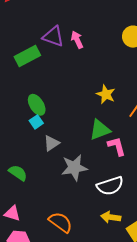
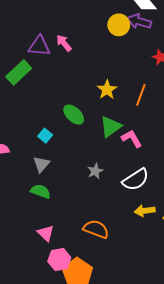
yellow star: (106, 94) -> (107, 90), turned 30
green ellipse: (37, 105) -> (74, 115), moved
gray triangle: (51, 143) -> (41, 164), moved
gray star: (74, 168) -> (95, 171), size x0.6
pink triangle: (12, 213) -> (46, 233), turned 42

